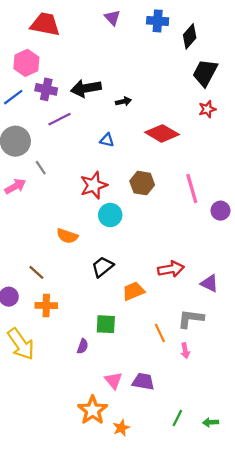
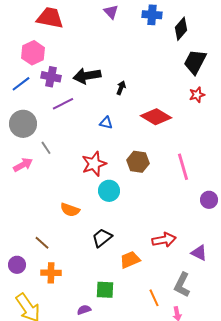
black arrow: (123, 101) -> (121, 88), turned -56
purple circle: (220, 211) -> (209, 200), moved
gray L-shape: (191, 319) -> (182, 285), turned -70
purple semicircle: (83, 346) -> (84, 310), turned -128

